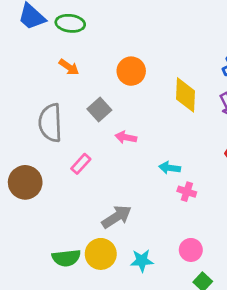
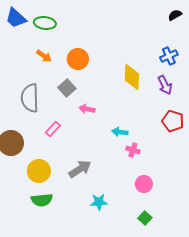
orange circle: (131, 71) -> (78, 59), moved
pink circle: (191, 250) -> (144, 184), moved
yellow circle: (101, 254) -> (39, 171), moved

